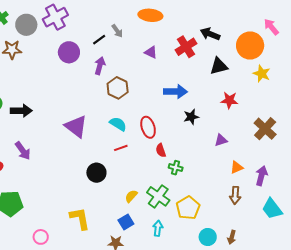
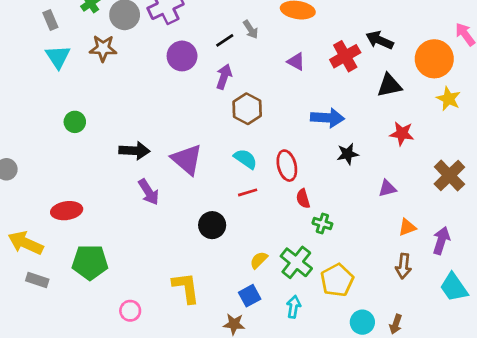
black arrow: (21, 111) -> (134, 151), moved
purple arrow: (23, 151) -> (149, 192), moved

